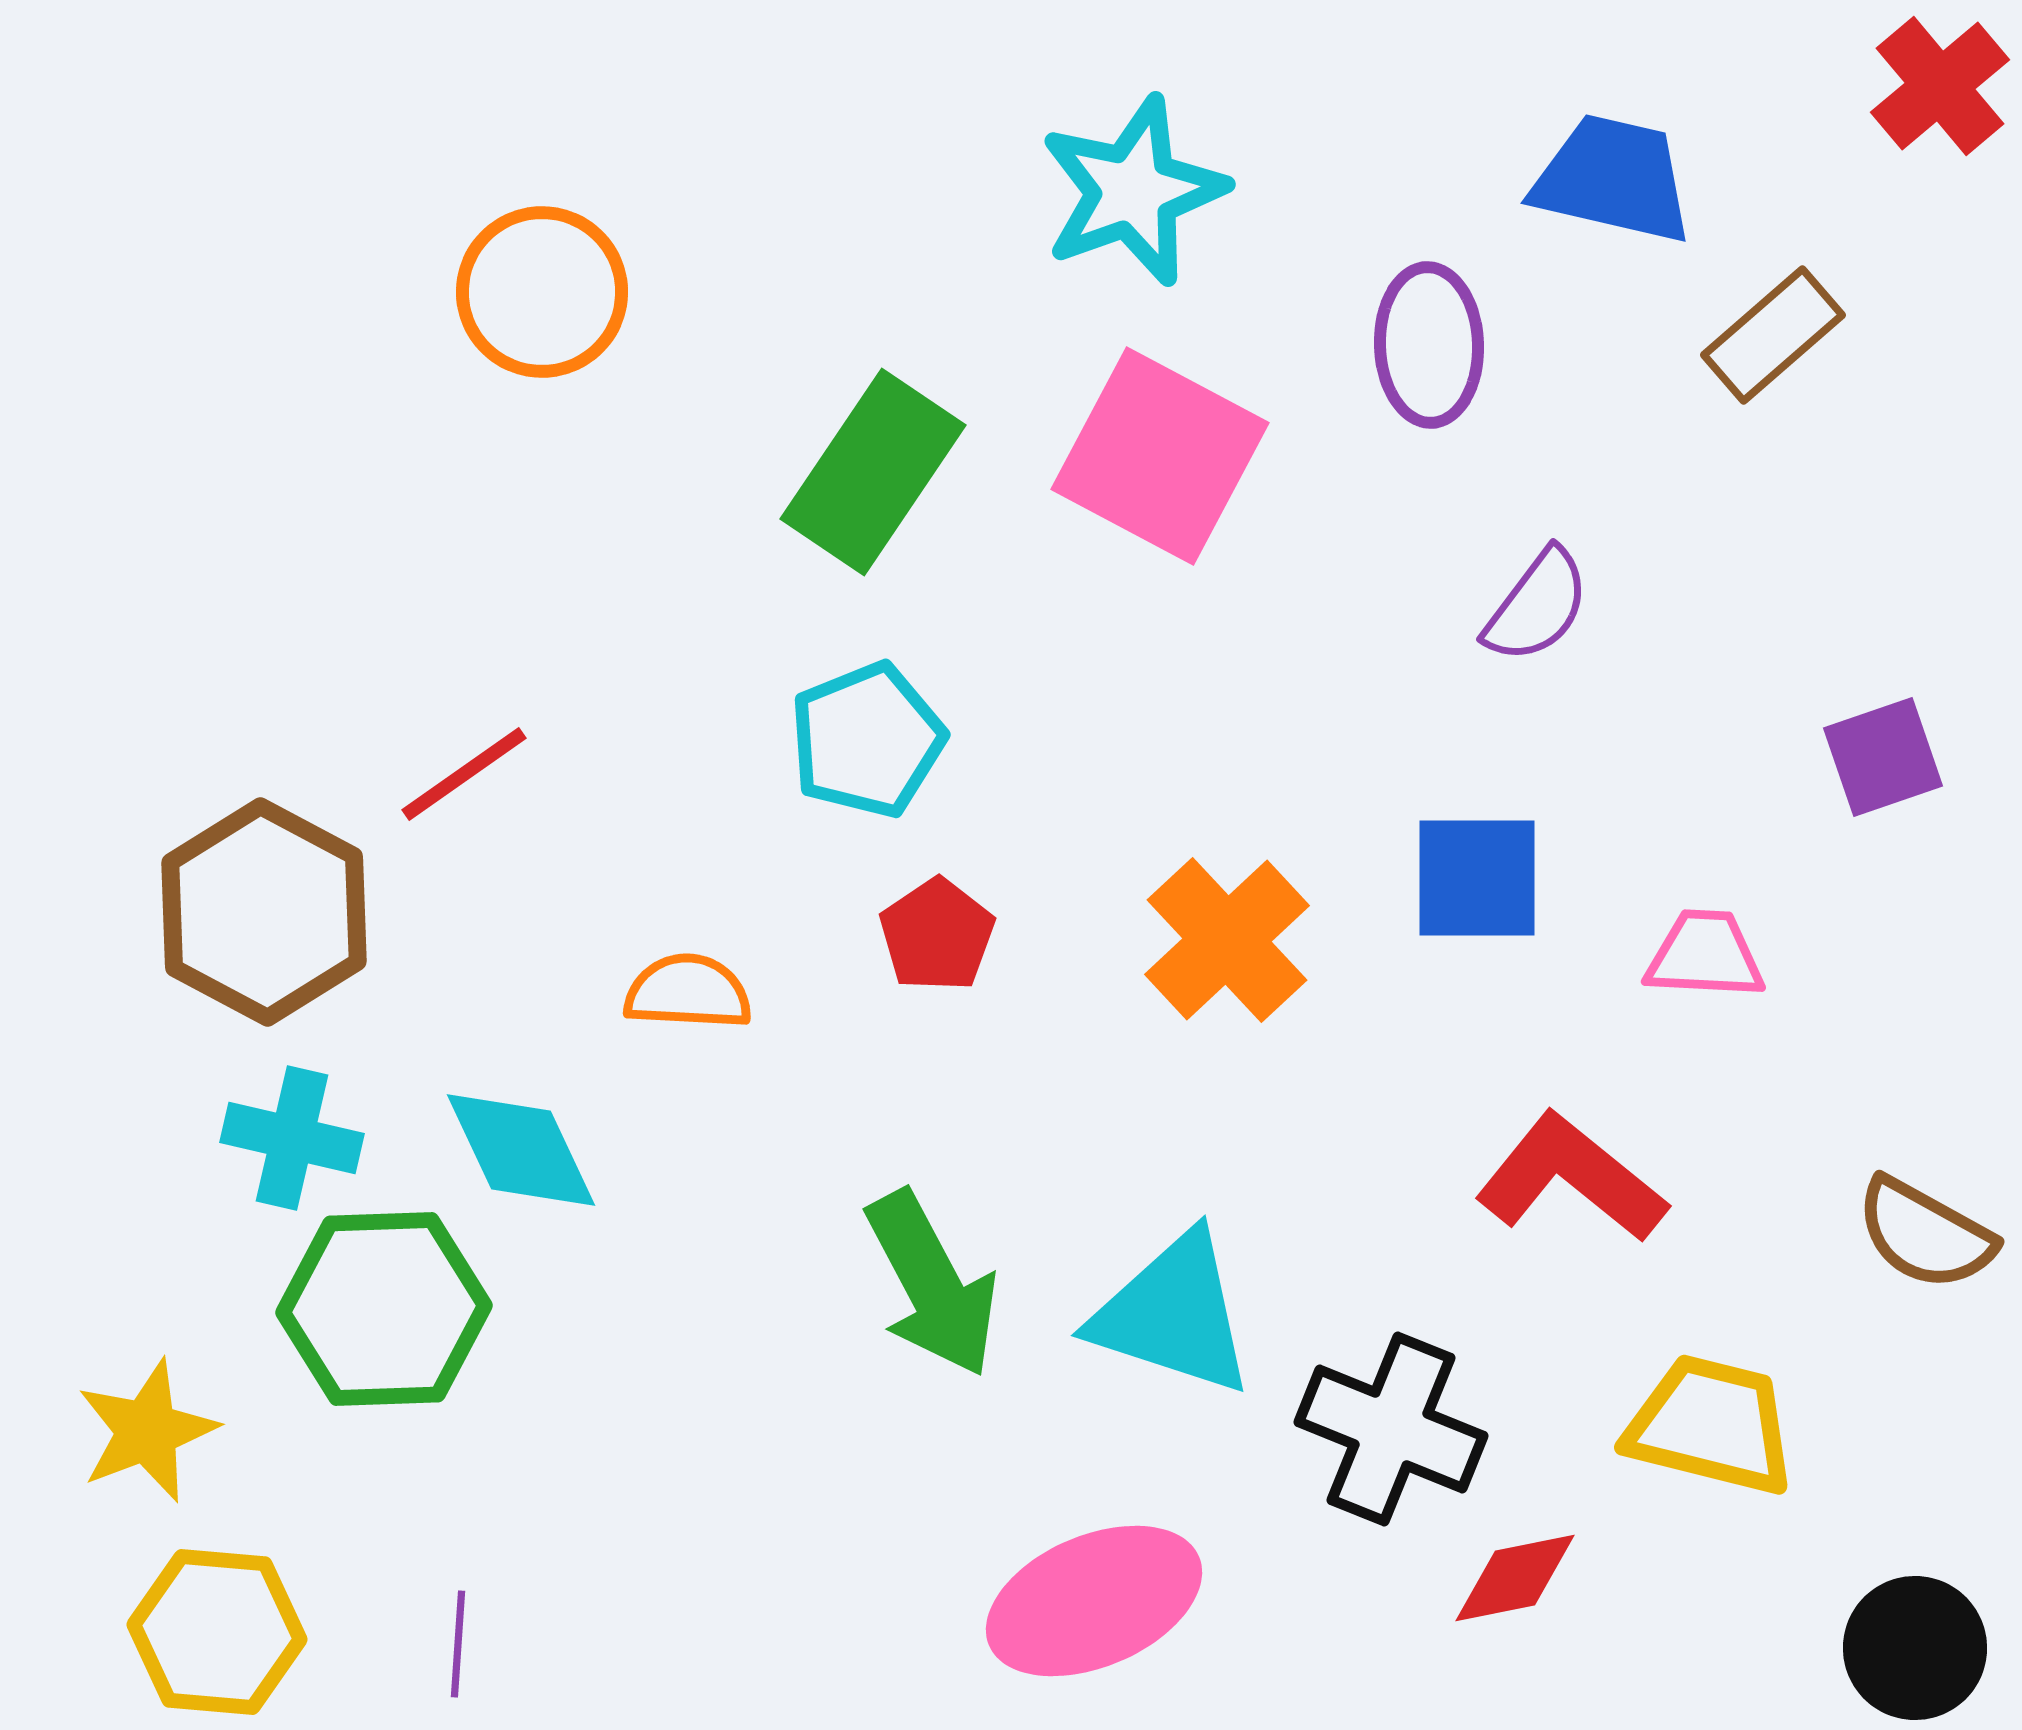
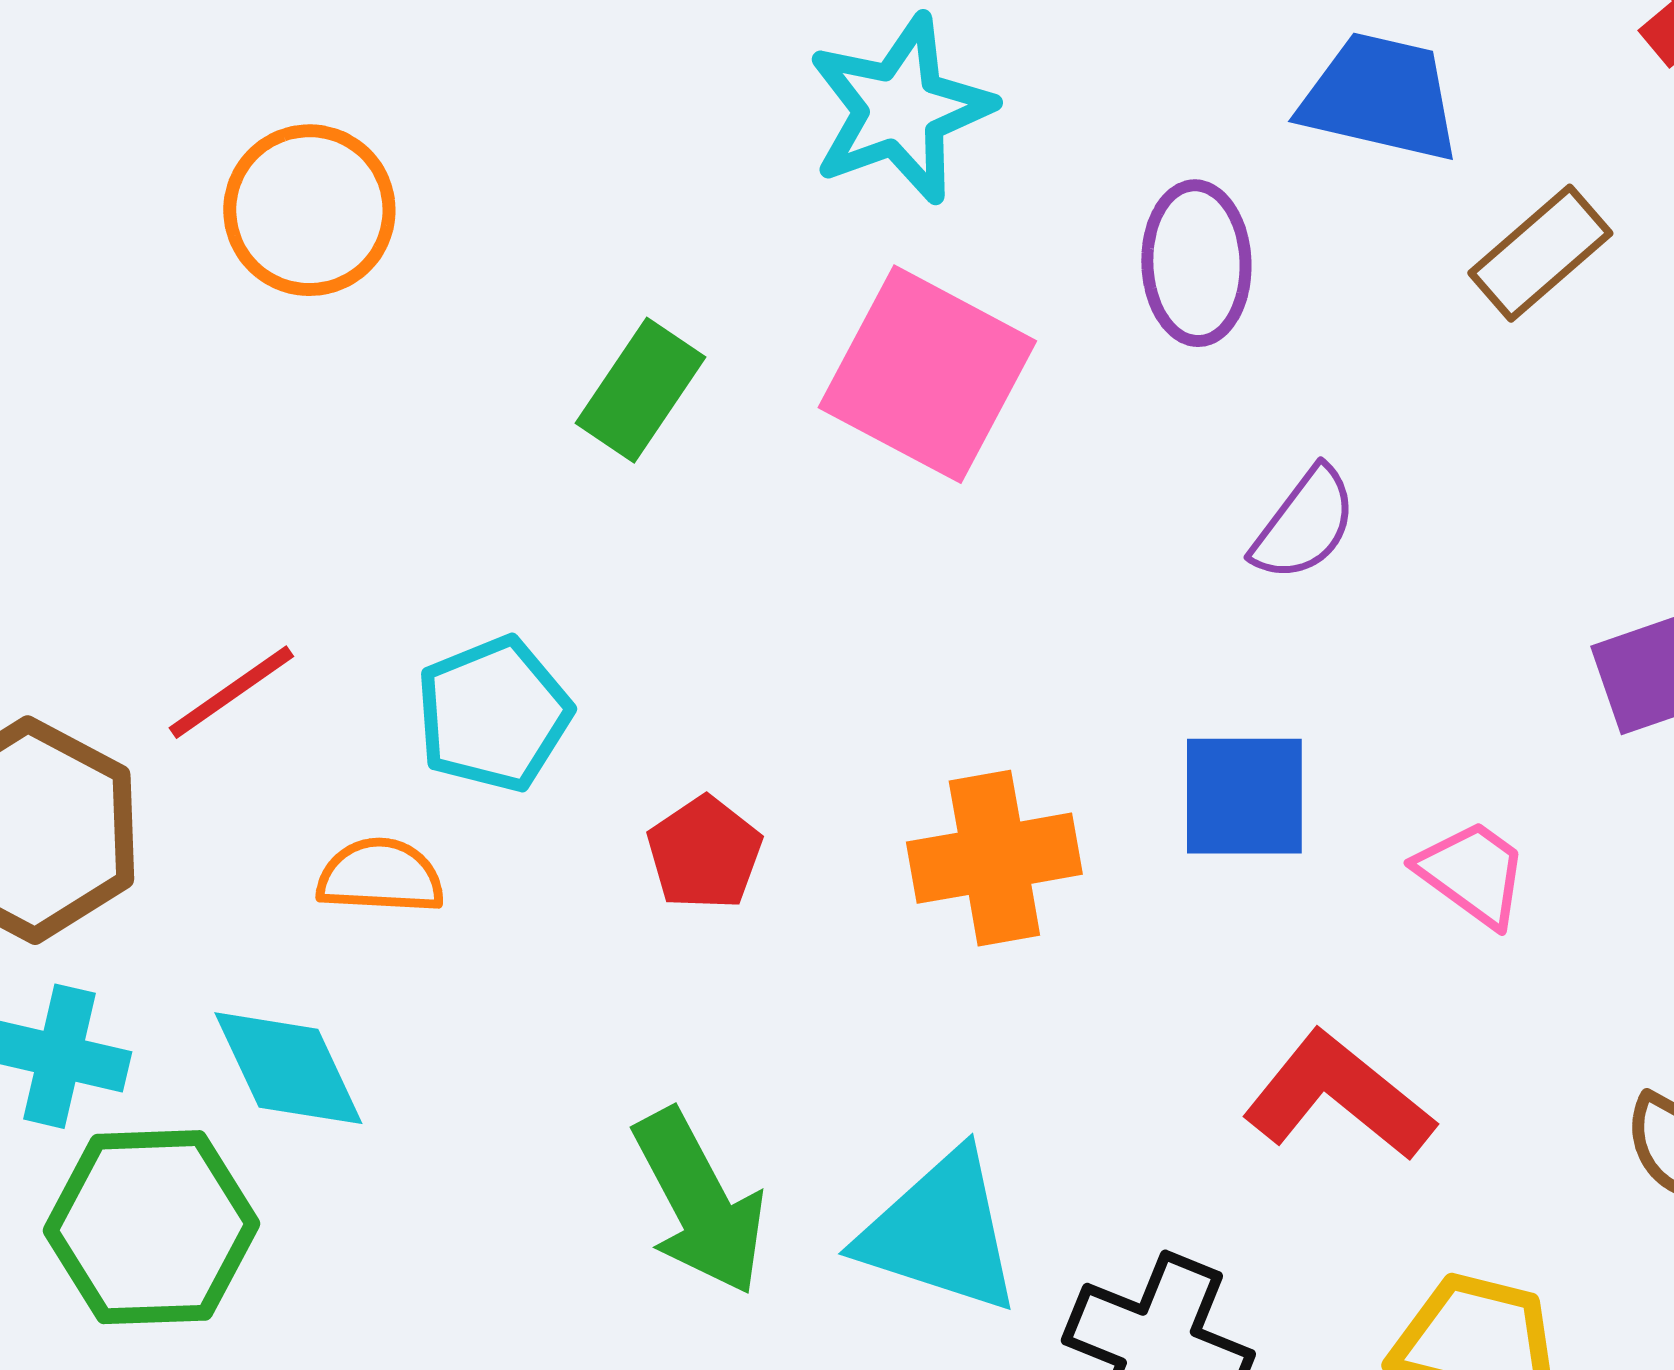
green rectangle: (873, 472) -> (640, 390), size x0.7
cyan pentagon: (867, 740) -> (493, 714), moved
orange cross: (1227, 940) -> (994, 858), turned 33
pink trapezoid: (1705, 955) -> (1472, 873), turned 33
orange semicircle: (688, 992) -> (380, 876), moved

